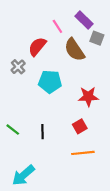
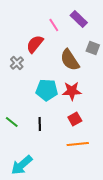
gray square: (97, 38) -> (93, 48), moved
brown semicircle: (74, 50) -> (70, 60), moved
cyan pentagon: (50, 82) -> (47, 90), moved
red star: (88, 97) -> (72, 91), moved

